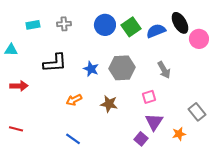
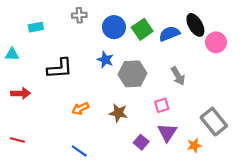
gray cross: (64, 24) -> (79, 15), moved
blue star: (91, 69) -> (105, 60), moved
gray rectangle: (197, 112) -> (214, 122), size x1.4
purple square: (141, 139) -> (141, 142), moved

